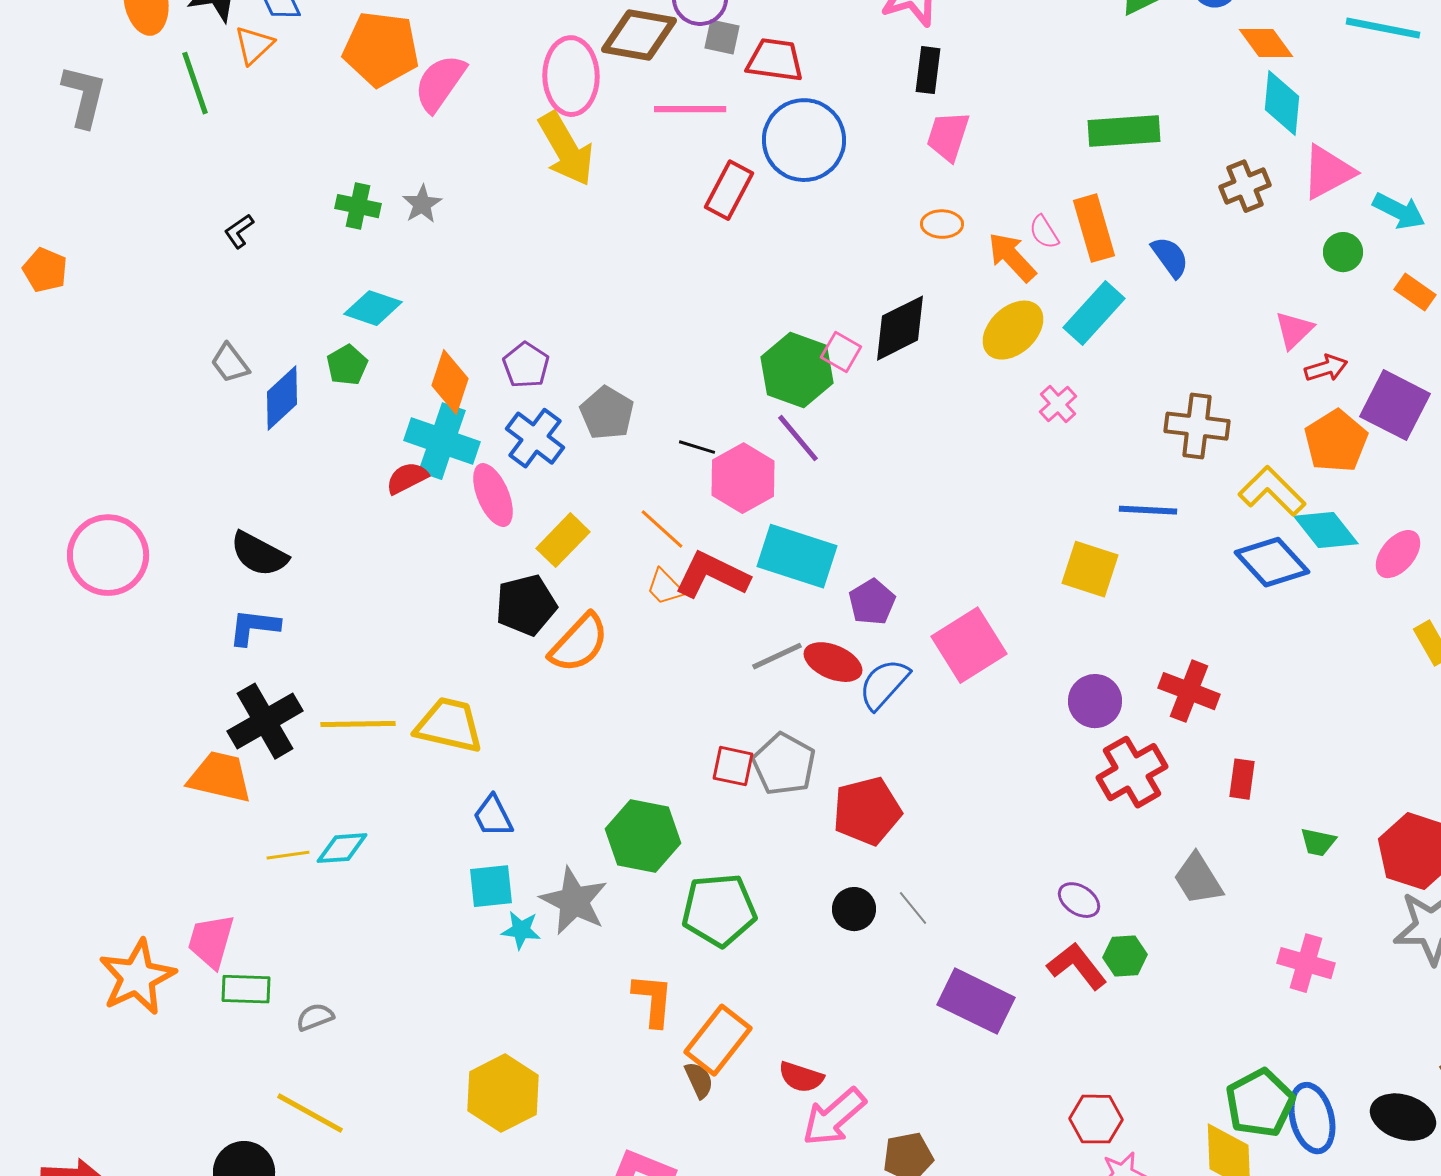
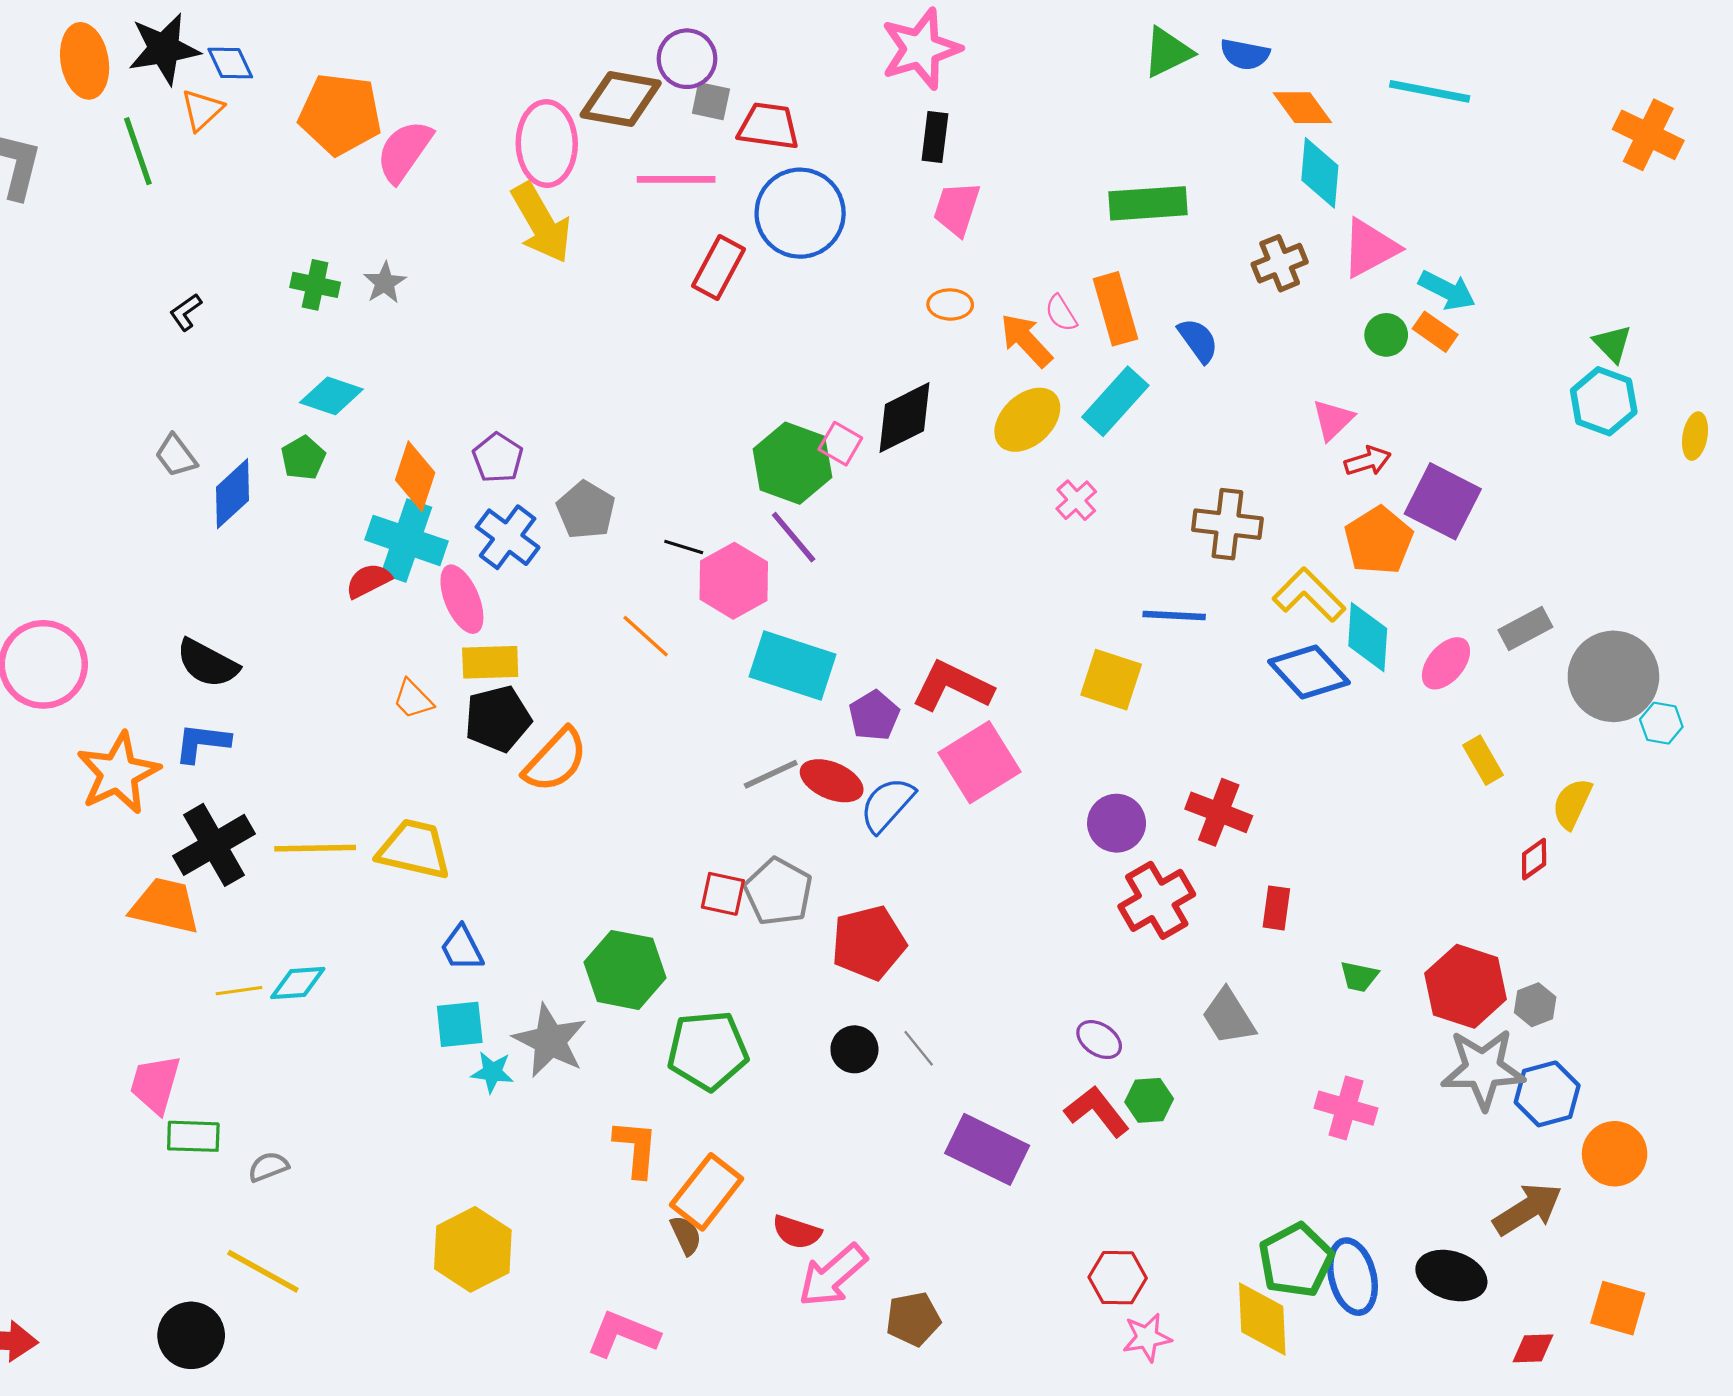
orange rectangle: (1415, 292) -> (1435, 332), moved
cyan diamond: (1326, 530) -> (1368, 637), turned 42
yellow rectangle: (563, 540) -> (490, 662), moved, turned 44
red L-shape: (712, 575) -> (952, 686), moved
orange trapezoid: (665, 587) -> (413, 699), moved
orange star: (137, 977) -> (118, 773), moved

